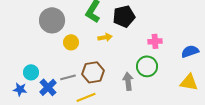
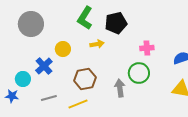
gray circle: (52, 20) -> (31, 24), moved
gray line: (68, 77) -> (49, 98), moved
blue cross: (48, 87) -> (44, 66), moved

